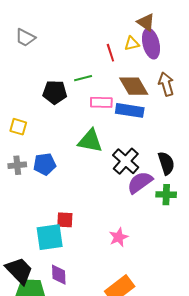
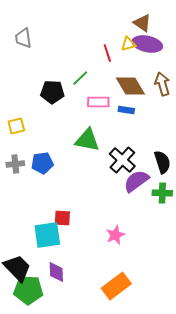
gray trapezoid: (25, 38) -> (23, 38), turned 55
purple ellipse: (151, 44) -> (147, 44), turned -64
green line: (83, 78) -> (80, 78), turned -30
blue rectangle: (130, 110) -> (126, 110), size x0.6
yellow square: (18, 127) -> (16, 126), turned -30

